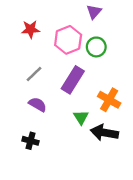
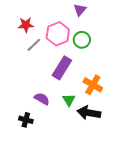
gray line: (34, 74) -> (34, 45), moved
purple semicircle: (38, 104) -> (42, 99), moved

